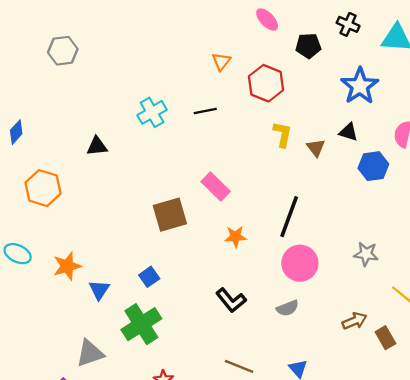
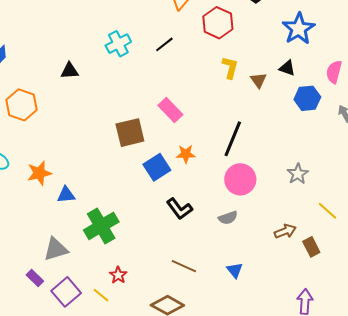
black line: (205, 111) -> (164, 44), turned -30
gray star: (366, 254) -> (298, 174), turned 30
blue square: (149, 277) -> (157, 167), moved, size x1.5
blue triangle: (99, 290) -> (66, 195), turned 48

